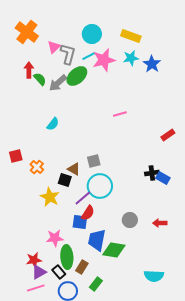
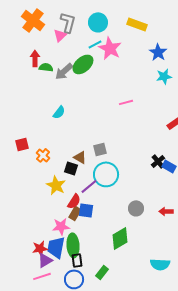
gray L-shape: (68, 54) -> (68, 22), moved
cyan star: (131, 58) -> (164, 76), moved
pink star: (104, 60) -> (110, 48), turned -30
green semicircle: (40, 79) -> (46, 67), turned -40
black cross: (152, 173) -> (158, 161), turned -32
red semicircle: (88, 213) -> (74, 201), moved
blue trapezoid: (97, 240) -> (56, 247), moved
green diamond: (114, 250) -> (120, 238), turned -40
brown rectangle: (82, 267) -> (75, 213), moved
black rectangle: (59, 272) -> (77, 260), moved, turned 32

